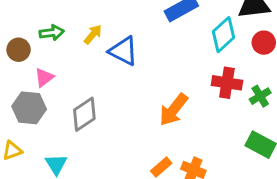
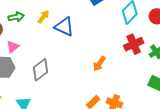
red cross: (227, 83) -> (134, 44), turned -30
orange arrow: (174, 110) -> (99, 64), size x0.7

